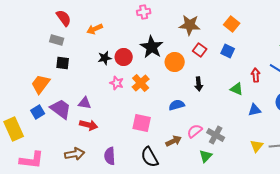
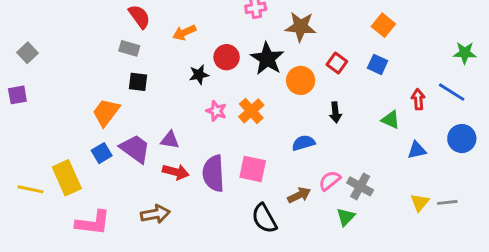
brown star: (190, 25) -> (301, 27), moved
red circle: (124, 57) -> (227, 57), moved
purple semicircle: (110, 156) -> (213, 173), moved, size x1.4

